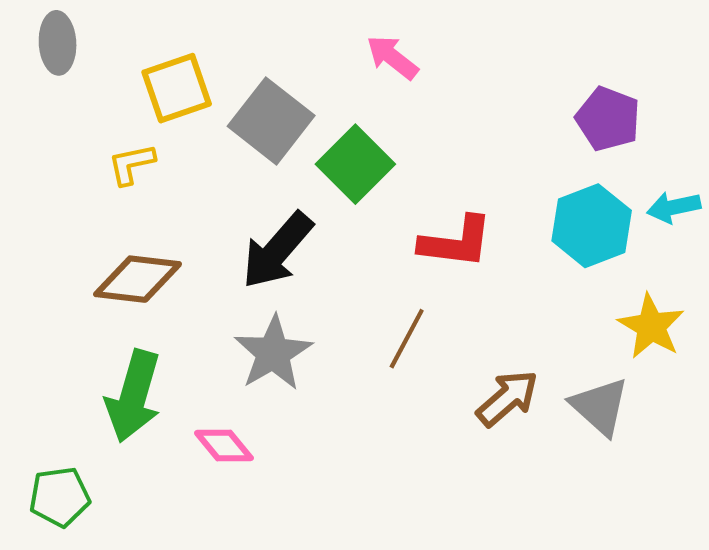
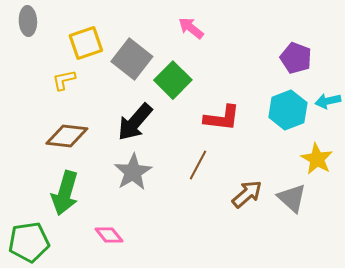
pink diamond: (224, 445) -> (109, 235), moved
green pentagon: (60, 497) -> (29, 242), size x1.4

